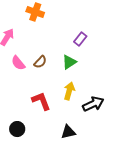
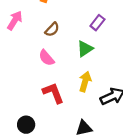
brown semicircle: (40, 62) -> (52, 29), moved
pink semicircle: (18, 63) -> (46, 58), moved

